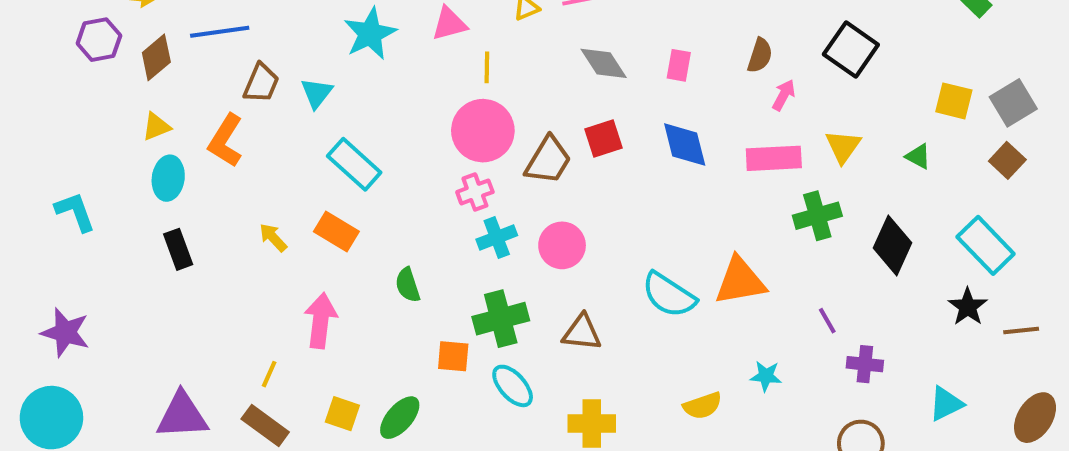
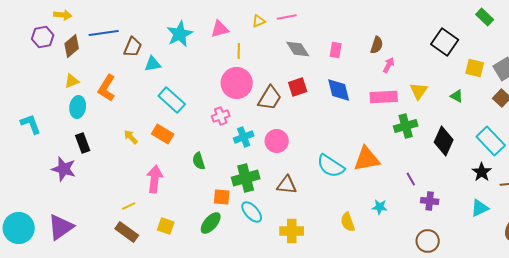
black square: (851, 49) -> (445, 42), moved
brown trapezoid: (261, 83) -> (133, 47), moved
cyan triangle: (317, 93) -> (153, 64), turned 42
pink cross: (475, 192) -> (221, 116), moved
purple star: (65, 332) -> (64, 169), moved
yellow line: (269, 374) -> (129, 206), turned 40
cyan triangle: (946, 404) -> (480, 208), moved
yellow semicircle: (703, 406) -> (348, 222), turned 90
purple triangle: (182, 416) -> (61, 227), moved, turned -32
green ellipse: (400, 418) -> (211, 223), moved

